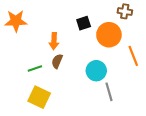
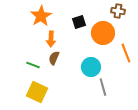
orange star: (16, 21) -> (41, 16), moved, turned -30
green line: (35, 69) -> (33, 65), turned 40

